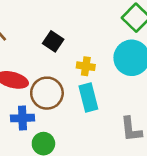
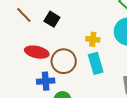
black square: (53, 41) -> (52, 19), moved

